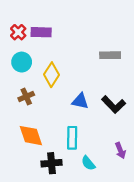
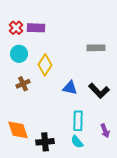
orange diamond: (31, 136) -> (18, 130), moved
cyan rectangle: (72, 138) -> (78, 121), moved

